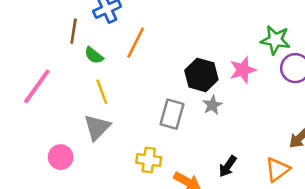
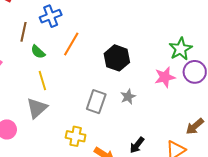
green star: (275, 40) -> (181, 49), turned 30
pink star: (243, 70) -> (165, 77), moved
black hexagon: (201, 75) -> (117, 58), moved

